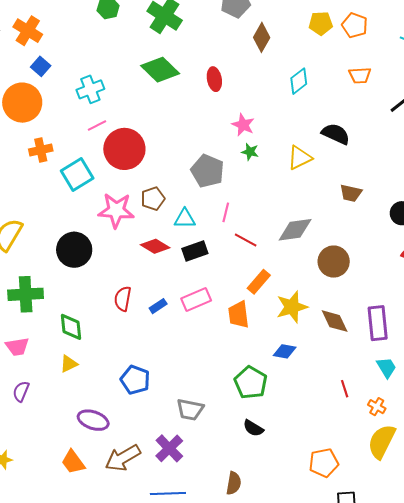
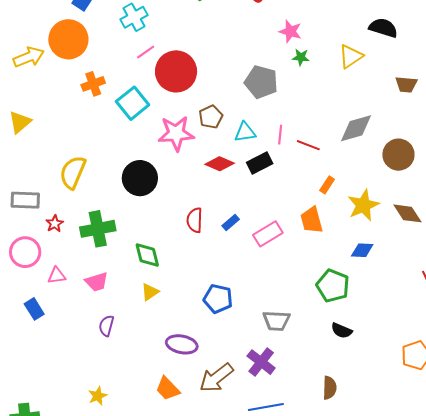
pink line: (226, 212) -> (280, 135), moved
orange rectangle: (259, 282) -> (327, 185), size x0.7
pink rectangle: (196, 299) -> (268, 234), moved

